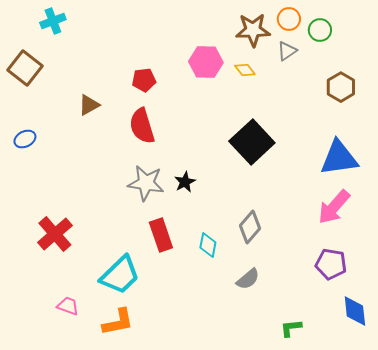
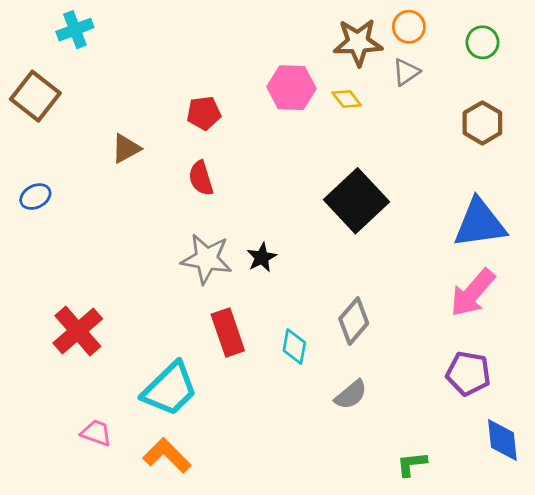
green circle: (320, 30) -> (482, 42), moved
red semicircle: (142, 126) -> (201, 178), size x0.7
orange L-shape: (118, 322) -> (167, 455), turned -124

